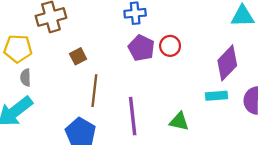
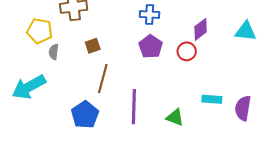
red circle: (170, 46) -> (187, 51), moved
purple diamond: (227, 63) -> (201, 29), moved, size x0.7
gray semicircle: (26, 78) -> (54, 52), moved

